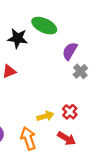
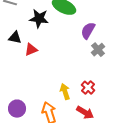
yellow arrow: (45, 116) -> (65, 92), turned -91

